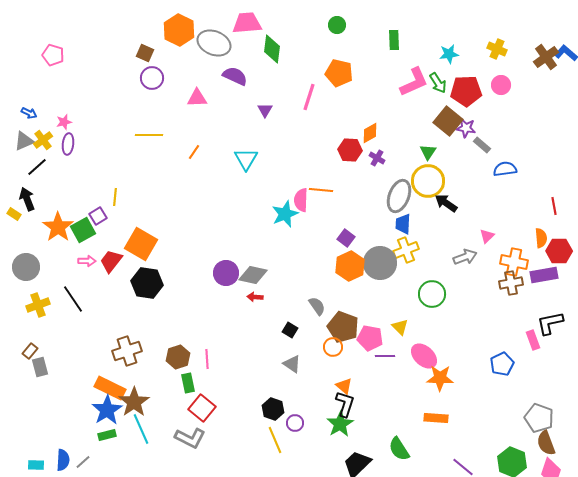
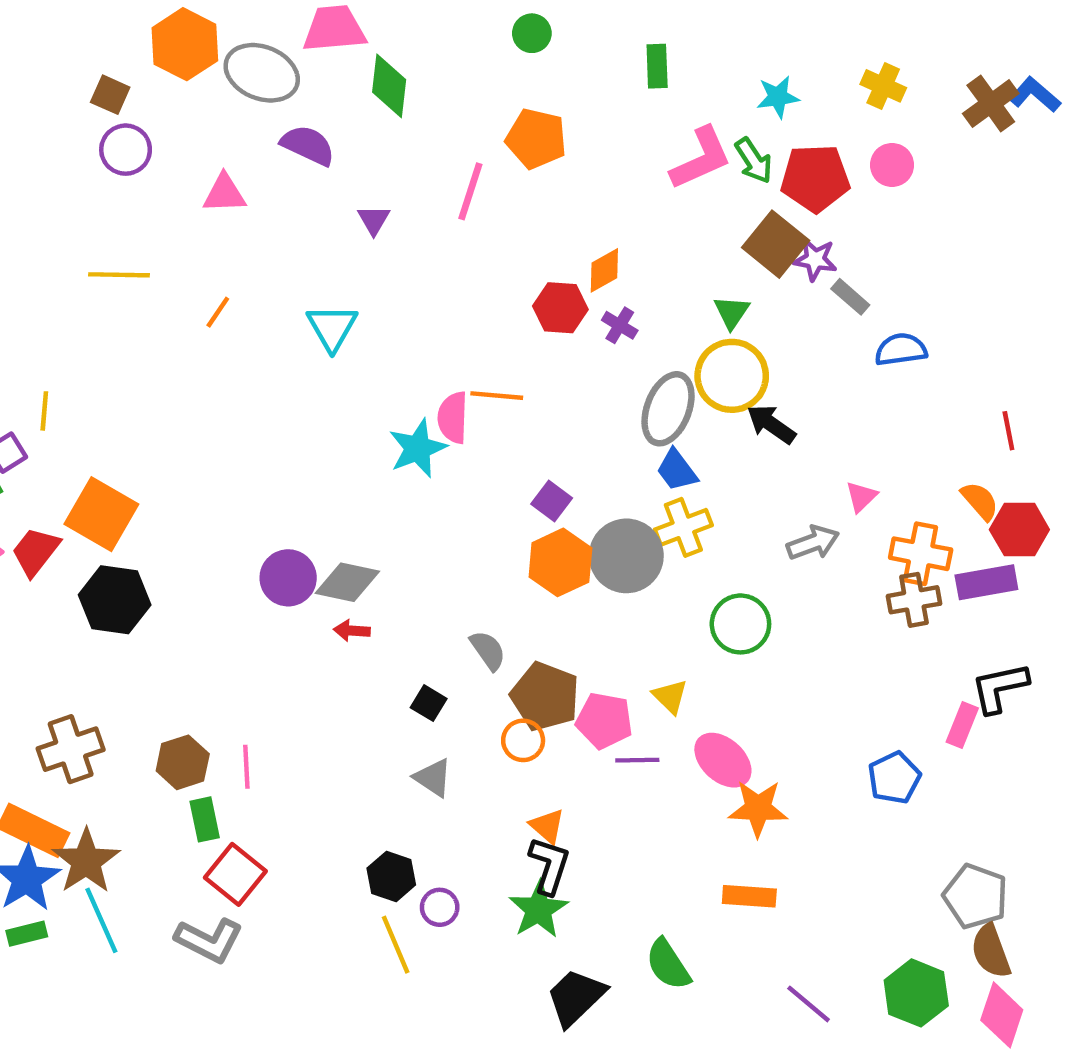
blue trapezoid: (403, 224) -> (677, 470), turned -40
orange semicircle: (541, 238) -> (980, 501), turned -36
pink rectangle: (533, 340) -> (962, 725), turned 42

